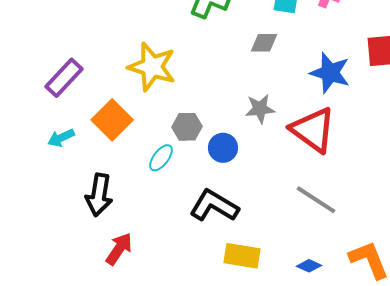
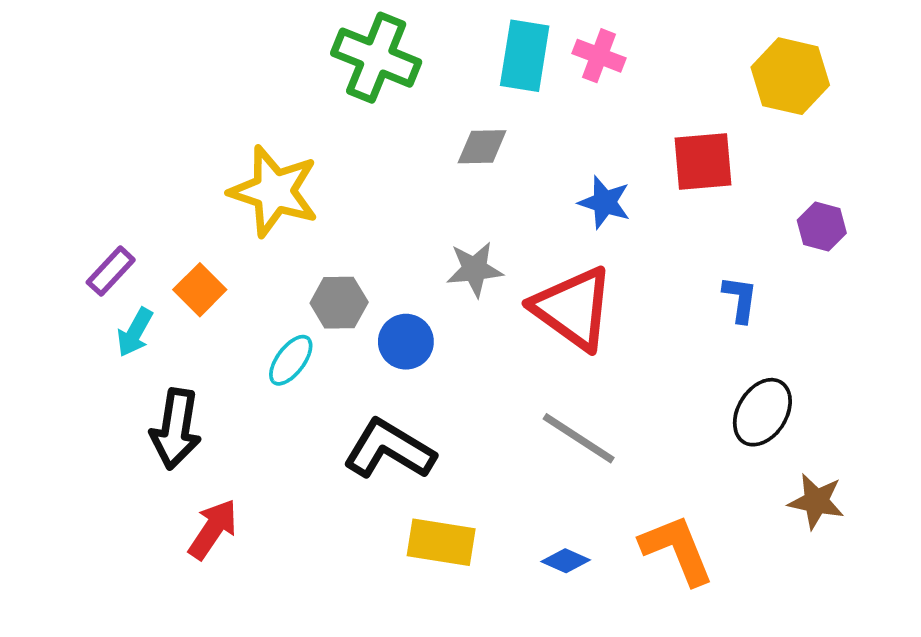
blue star: (330, 73) -> (605, 202), size x0.7
purple rectangle: (64, 78) -> (111, 271), moved, size x0.7
orange square: (112, 120) -> (200, 290), size x0.7
cyan arrow: (61, 138) -> (135, 332), moved, turned -36

